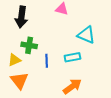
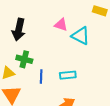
cyan triangle: (86, 35) -> (81, 36), moved

